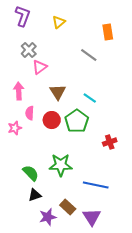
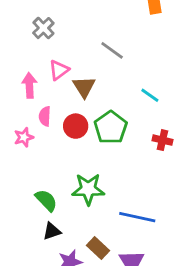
gray line: (89, 55) -> (112, 50), moved
pink triangle: (40, 67) -> (59, 70), moved
cyan line: (90, 98) -> (150, 95), moved
red cross: (110, 142) -> (162, 140), moved, turned 32

